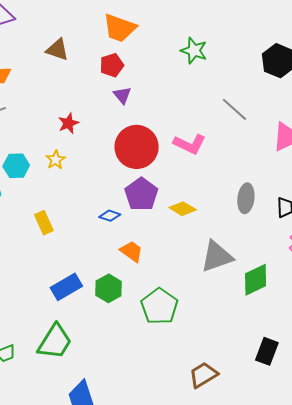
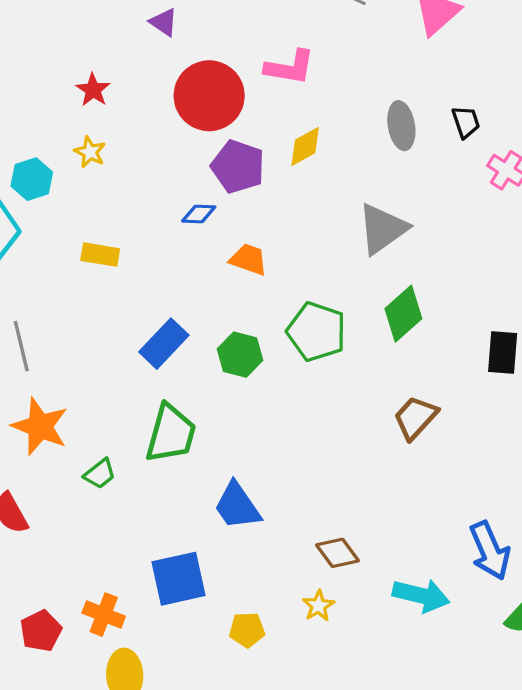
yellow diamond: (183, 209) -> (305, 146), moved, turned -44
yellow rectangle: (44, 223) -> (100, 255), turned -40
green diamond: (256, 280) -> (403, 314), moved
green hexagon: (109, 288) -> (240, 355), moved

